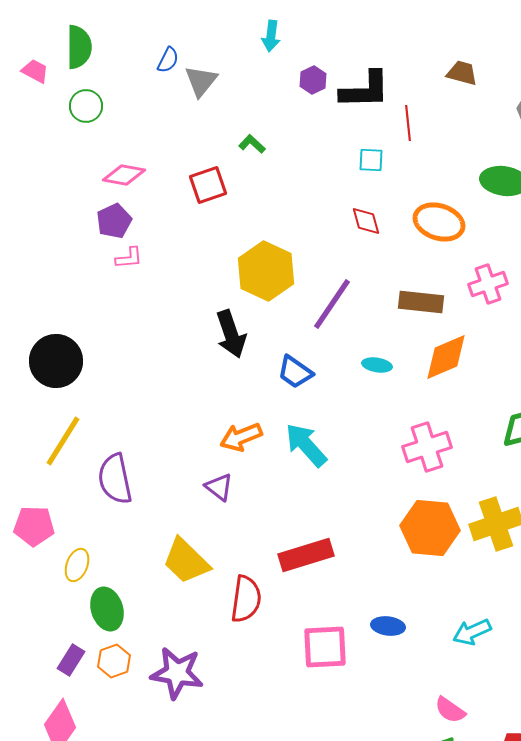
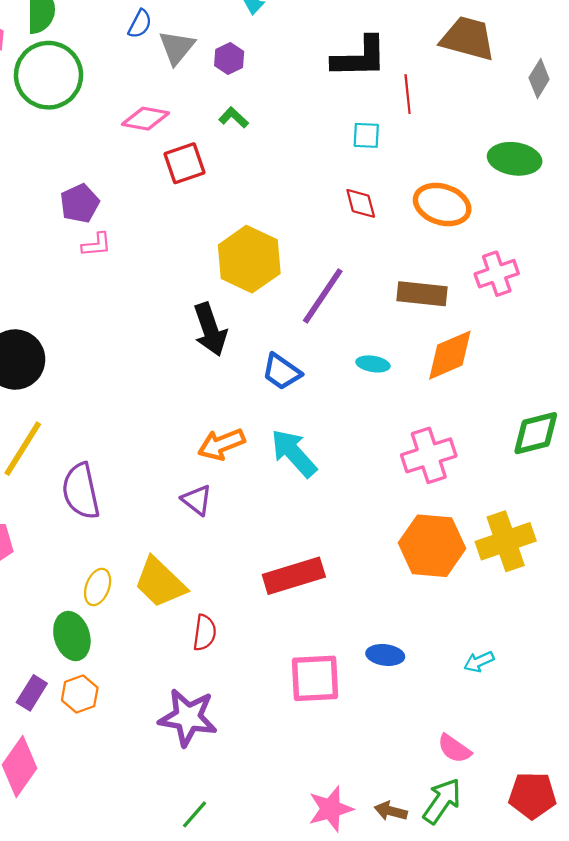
brown trapezoid: (462, 73) -> (468, 38), size x1.6
purple hexagon: (313, 80) -> (229, 58), moved
green circle: (86, 106) -> (48, 75), size x1.8
pink diamond: (124, 175) -> (146, 119), moved
yellow ellipse: (77, 565) -> (98, 587), moved
red semicircle: (246, 599) -> (205, 633), moved, size x0.7
cyan arrow: (472, 632) -> (479, 662), size x0.7
purple star: (177, 673) -> (188, 717), moved

